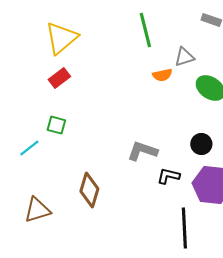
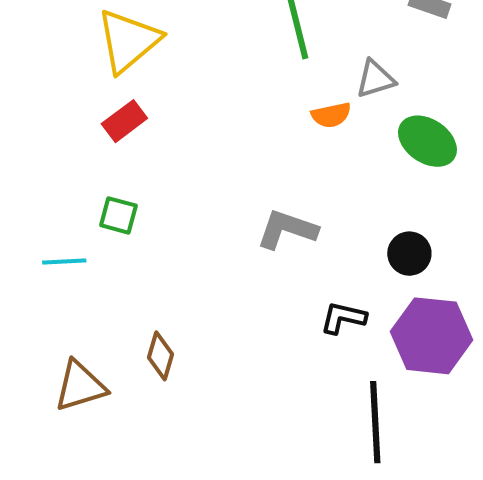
cyan line: (29, 148) -> (64, 262), turned 35
gray L-shape: (142, 151) -> (287, 229), moved
brown diamond: (89, 190) -> (161, 356), moved, size x0.7

